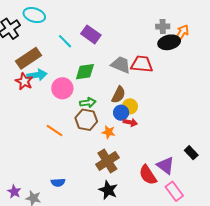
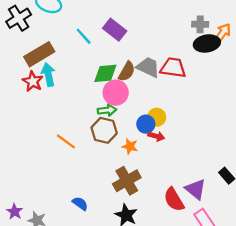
cyan arrow: (37, 75) -> (48, 75), turned -96
pink circle: (62, 88) -> (116, 93), moved
brown semicircle: (119, 95) -> (127, 71), moved
blue semicircle: (58, 182) -> (80, 203), moved, turned -144

